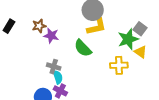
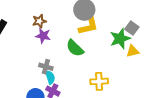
brown star: (39, 26) -> (39, 21), moved
yellow triangle: (141, 52) -> (133, 51), turned -48
yellow cross: (119, 65) -> (99, 81), moved

